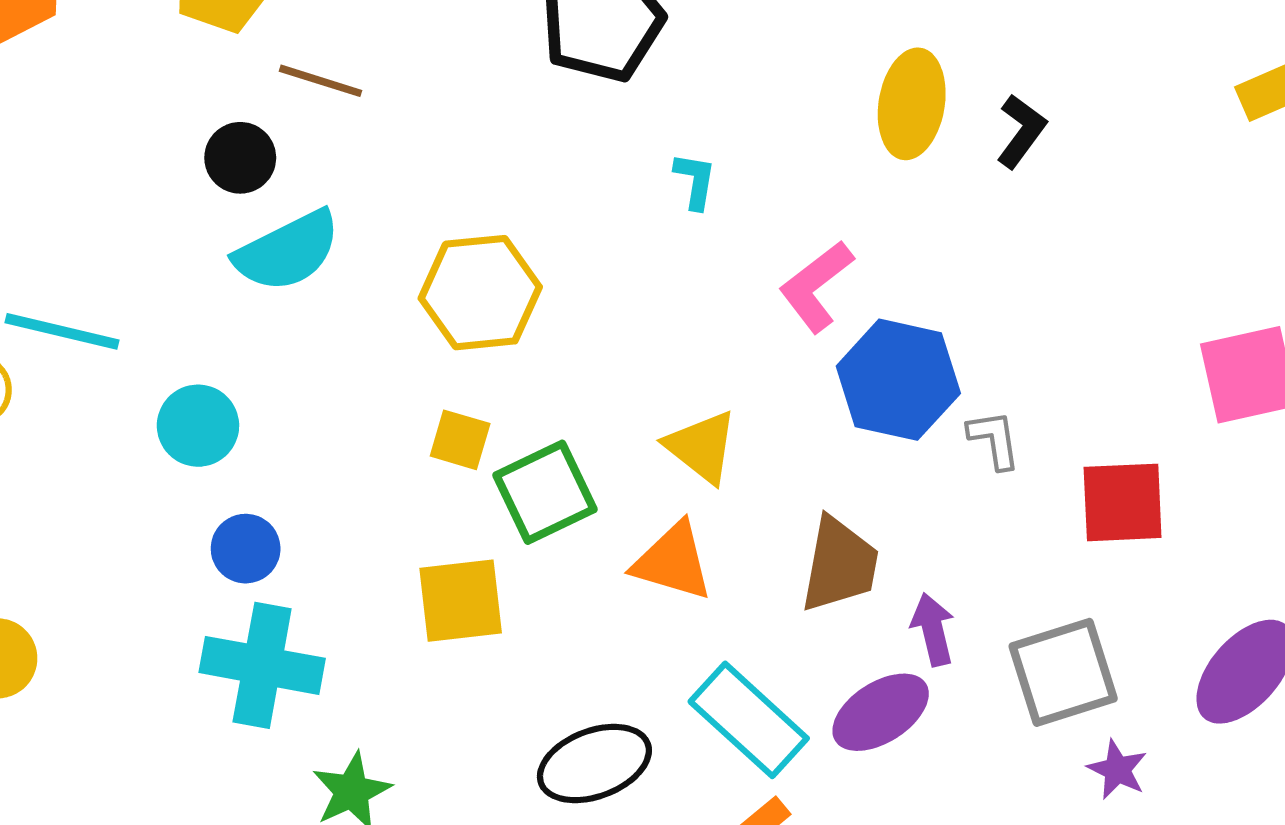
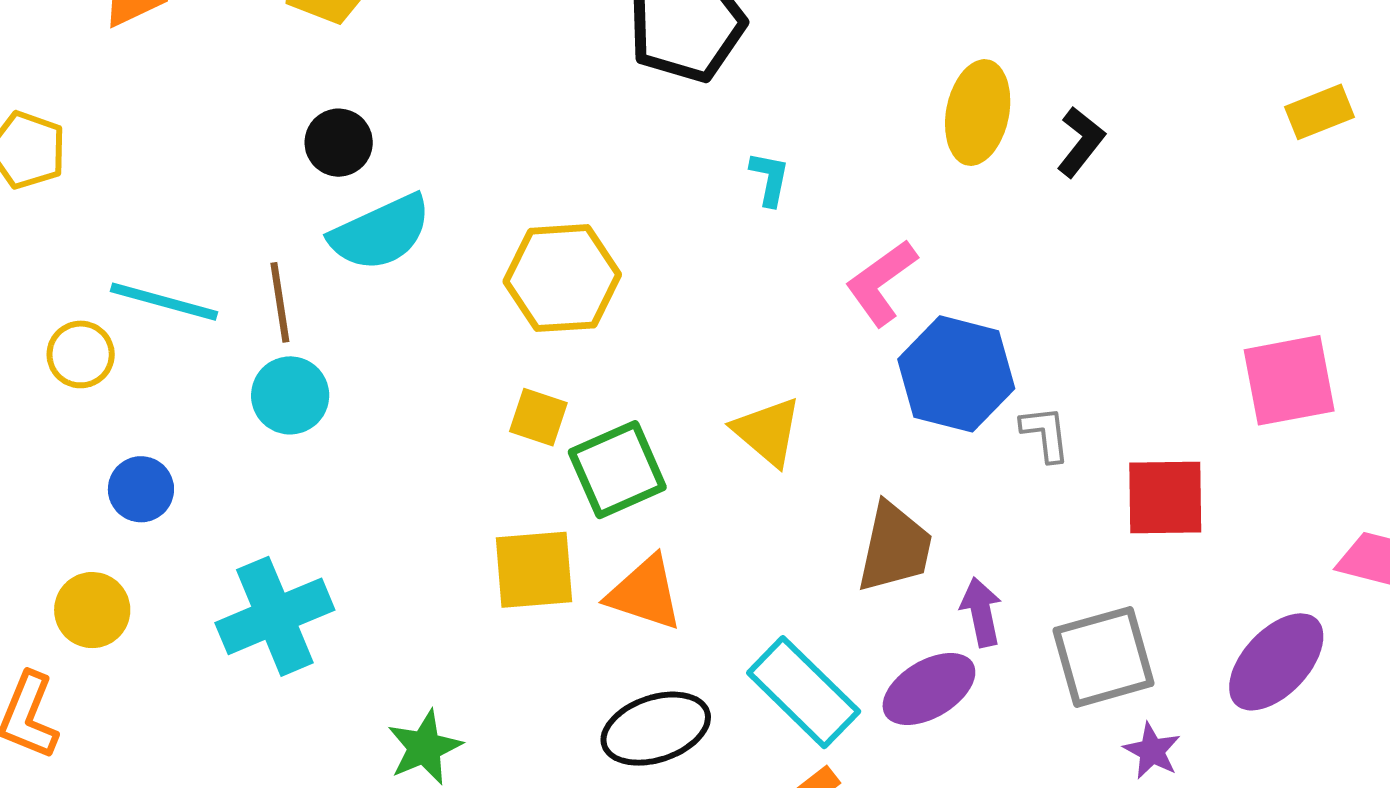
brown line: (320, 81) -> (280, 302), moved, turned 62
blue circle: (246, 549) -> (141, 489), moved
orange triangle: (673, 561) -> (645, 593), moved
cyan cross: (262, 665) -> (275, 616), moved, turned -35

